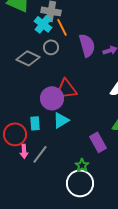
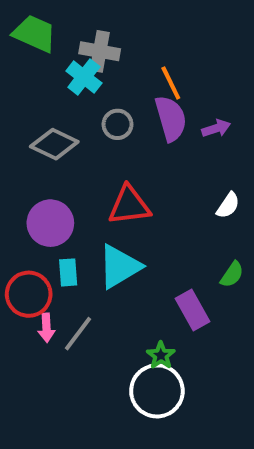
orange line: (62, 27) -> (171, 83), moved
gray circle: (51, 47) -> (117, 124), moved
purple circle: (52, 98) -> (50, 223), moved
cyan triangle: (61, 120) -> (119, 267), size x1.4

